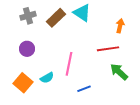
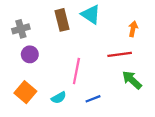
gray cross: (28, 16) -> (21, 29), moved
brown rectangle: (56, 18) -> (62, 20), turned -60
cyan semicircle: (47, 78) -> (59, 98), moved

